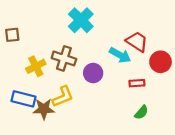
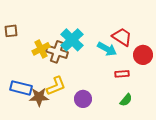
cyan cross: (81, 20) -> (72, 40), moved
yellow cross: (36, 66) -> (41, 49), moved
purple circle: (93, 73) -> (83, 99), moved

